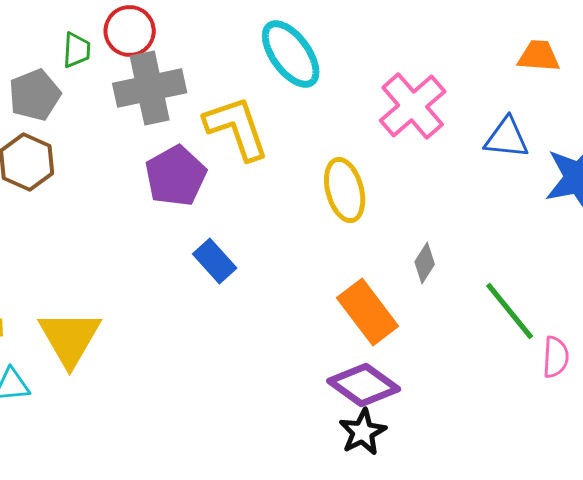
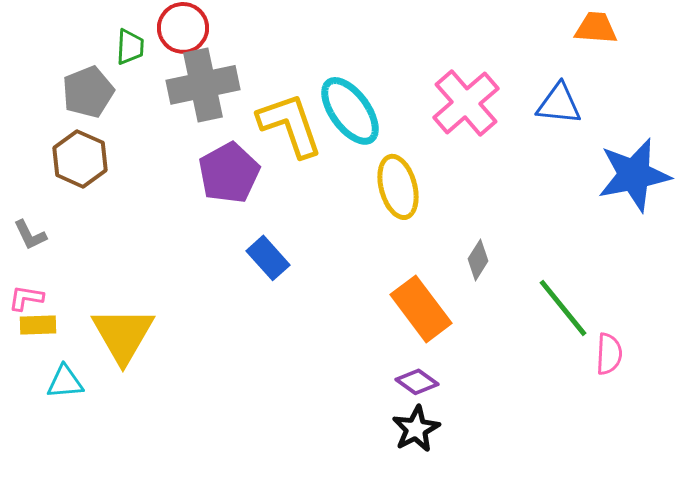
cyan ellipse: (291, 54) -> (350, 111), moved
orange trapezoid: (539, 56) -> (596, 28), moved
blue triangle: (507, 138) -> (559, 104), moved
purple diamond: (364, 385) -> (417, 382), size x0.6

